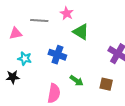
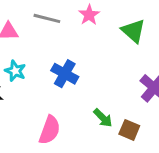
green triangle: (81, 32) -> (133, 31), moved
green arrow: (77, 81) -> (103, 118), moved

